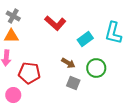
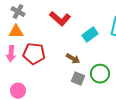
green circle: (96, 68) -> (100, 74), moved
red pentagon: (29, 73) -> (34, 54), moved

